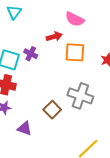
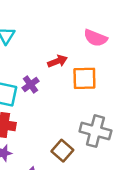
pink semicircle: (75, 19) -> (95, 38), moved
purple cross: (31, 54) -> (31, 84), turned 32

